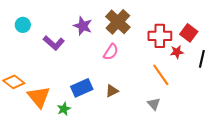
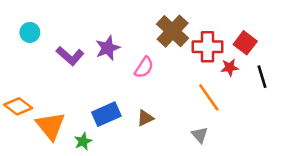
brown cross: (118, 22) -> (173, 31), moved
purple star: (83, 26) -> (108, 48), moved, turned 30
black line: (202, 59) -> (262, 77), turned -30

